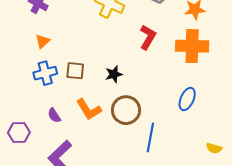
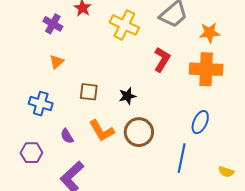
blue cross: (45, 73) -> (41, 104), moved, turned 30
blue line: (150, 137) -> (182, 158), moved

